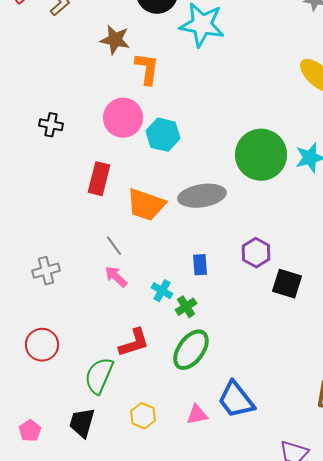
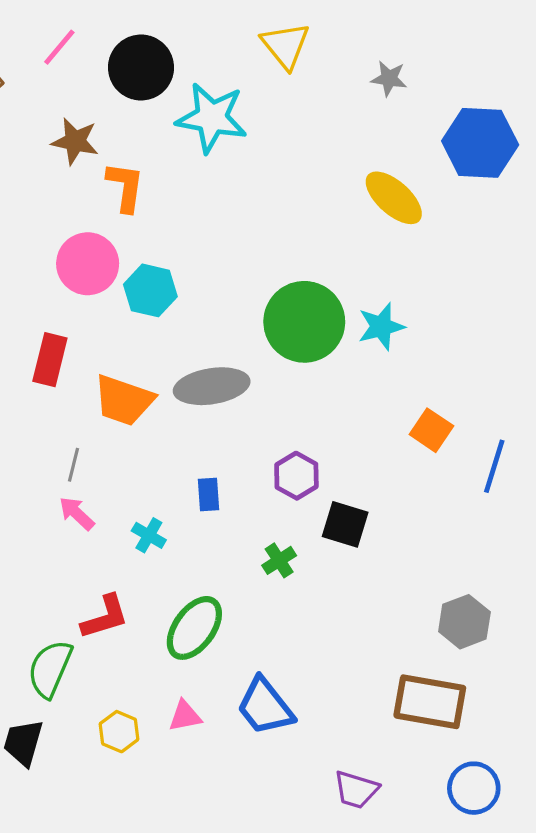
gray line: (114, 246) -> (73, 465), turned 50
green cross: (186, 307) -> (279, 560), moved
pink triangle: (197, 415) -> (185, 716), moved

